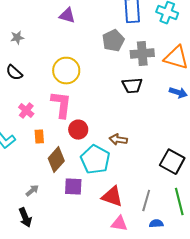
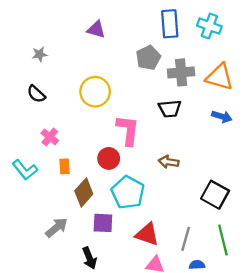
pink L-shape: (61, 105) -> (128, 130), moved
brown arrow: (118, 140) -> (169, 162), moved
gray arrow: (32, 191) -> (57, 227), size x1.5
black arrow: (25, 218) -> (89, 258), moved

